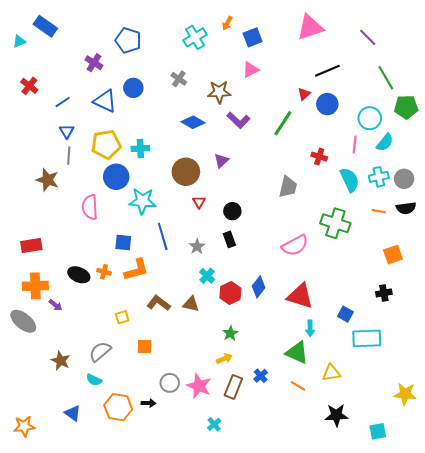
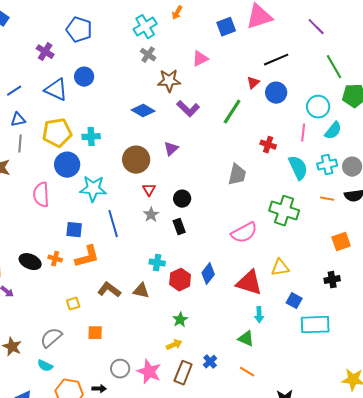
blue square: (253, 37) -> (226, 27), moved
gray cross: (179, 79) -> (148, 55), moved
blue triangle: (67, 131) -> (18, 120), turned 49
gray star: (197, 246) -> (151, 215), moved
cyan cross: (207, 276) -> (157, 263), turned -35
green triangle: (297, 353) -> (246, 339), size x0.7
yellow triangle: (331, 373) -> (280, 268), moved

